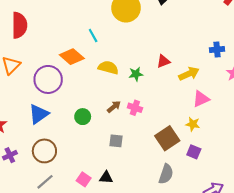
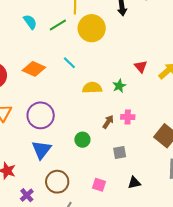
orange diamond: (72, 57) -> (34, 69), moved
red triangle: (163, 61) -> (141, 67), turned -32
black triangle: (106, 177) -> (134, 183), moved
pink square: (84, 179) -> (99, 185), moved

